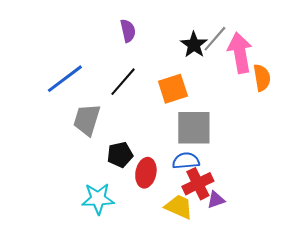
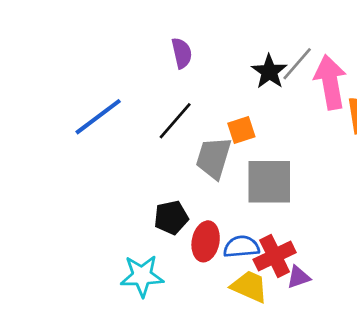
orange square: (173, 89) -> (241, 130), size x0.7
gray trapezoid: (87, 120) -> (214, 158), moved
blue semicircle: (186, 161) -> (241, 247), moved

